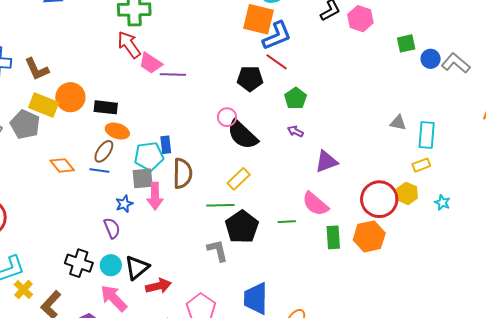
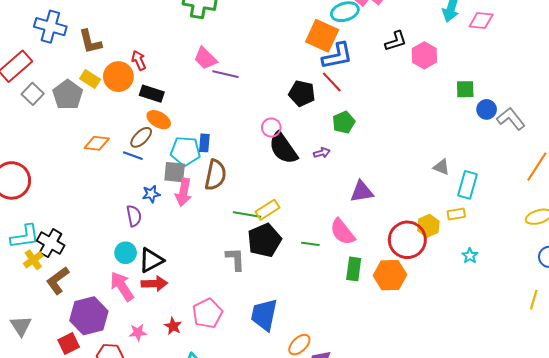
red arrow: (129, 45) -> (139, 60), moved, size x0.7
yellow rectangle: (44, 105) -> (90, 79), size x0.7
purple arrow: (295, 131) -> (322, 153), moved, turned 126
orange diamond: (62, 165) -> (97, 143), turned -55
yellow rectangle: (239, 179) -> (268, 210), moved
yellow hexagon: (407, 193) -> (428, 226), moved
black cross: (79, 263) -> (51, 243), moved
red arrow: (158, 286) -> (154, 284), moved

